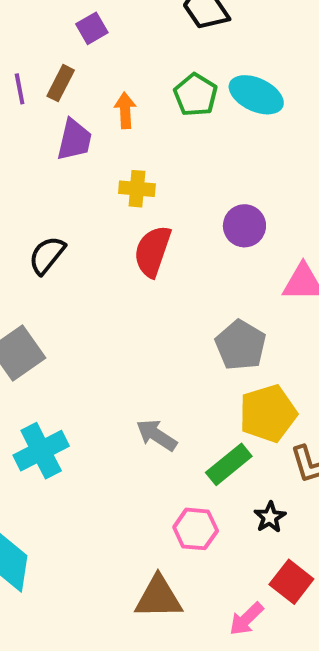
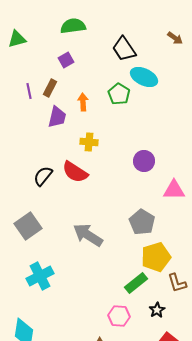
cyan ellipse: (256, 95) -> (144, 77), moved
red semicircle: (153, 251) -> (75, 172), moved, turned -76
gray arrow: (156, 435) -> (88, 235), moved, size x1.4

